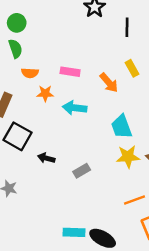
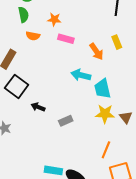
orange star: (45, 93) -> (54, 19), moved
cyan arrow: (75, 108) -> (81, 75), moved
orange line: (134, 200) -> (106, 150), turned -54

